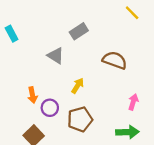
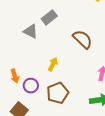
gray triangle: (56, 56) -> (31, 31), moved
brown semicircle: (115, 60) -> (83, 39), turned 30

